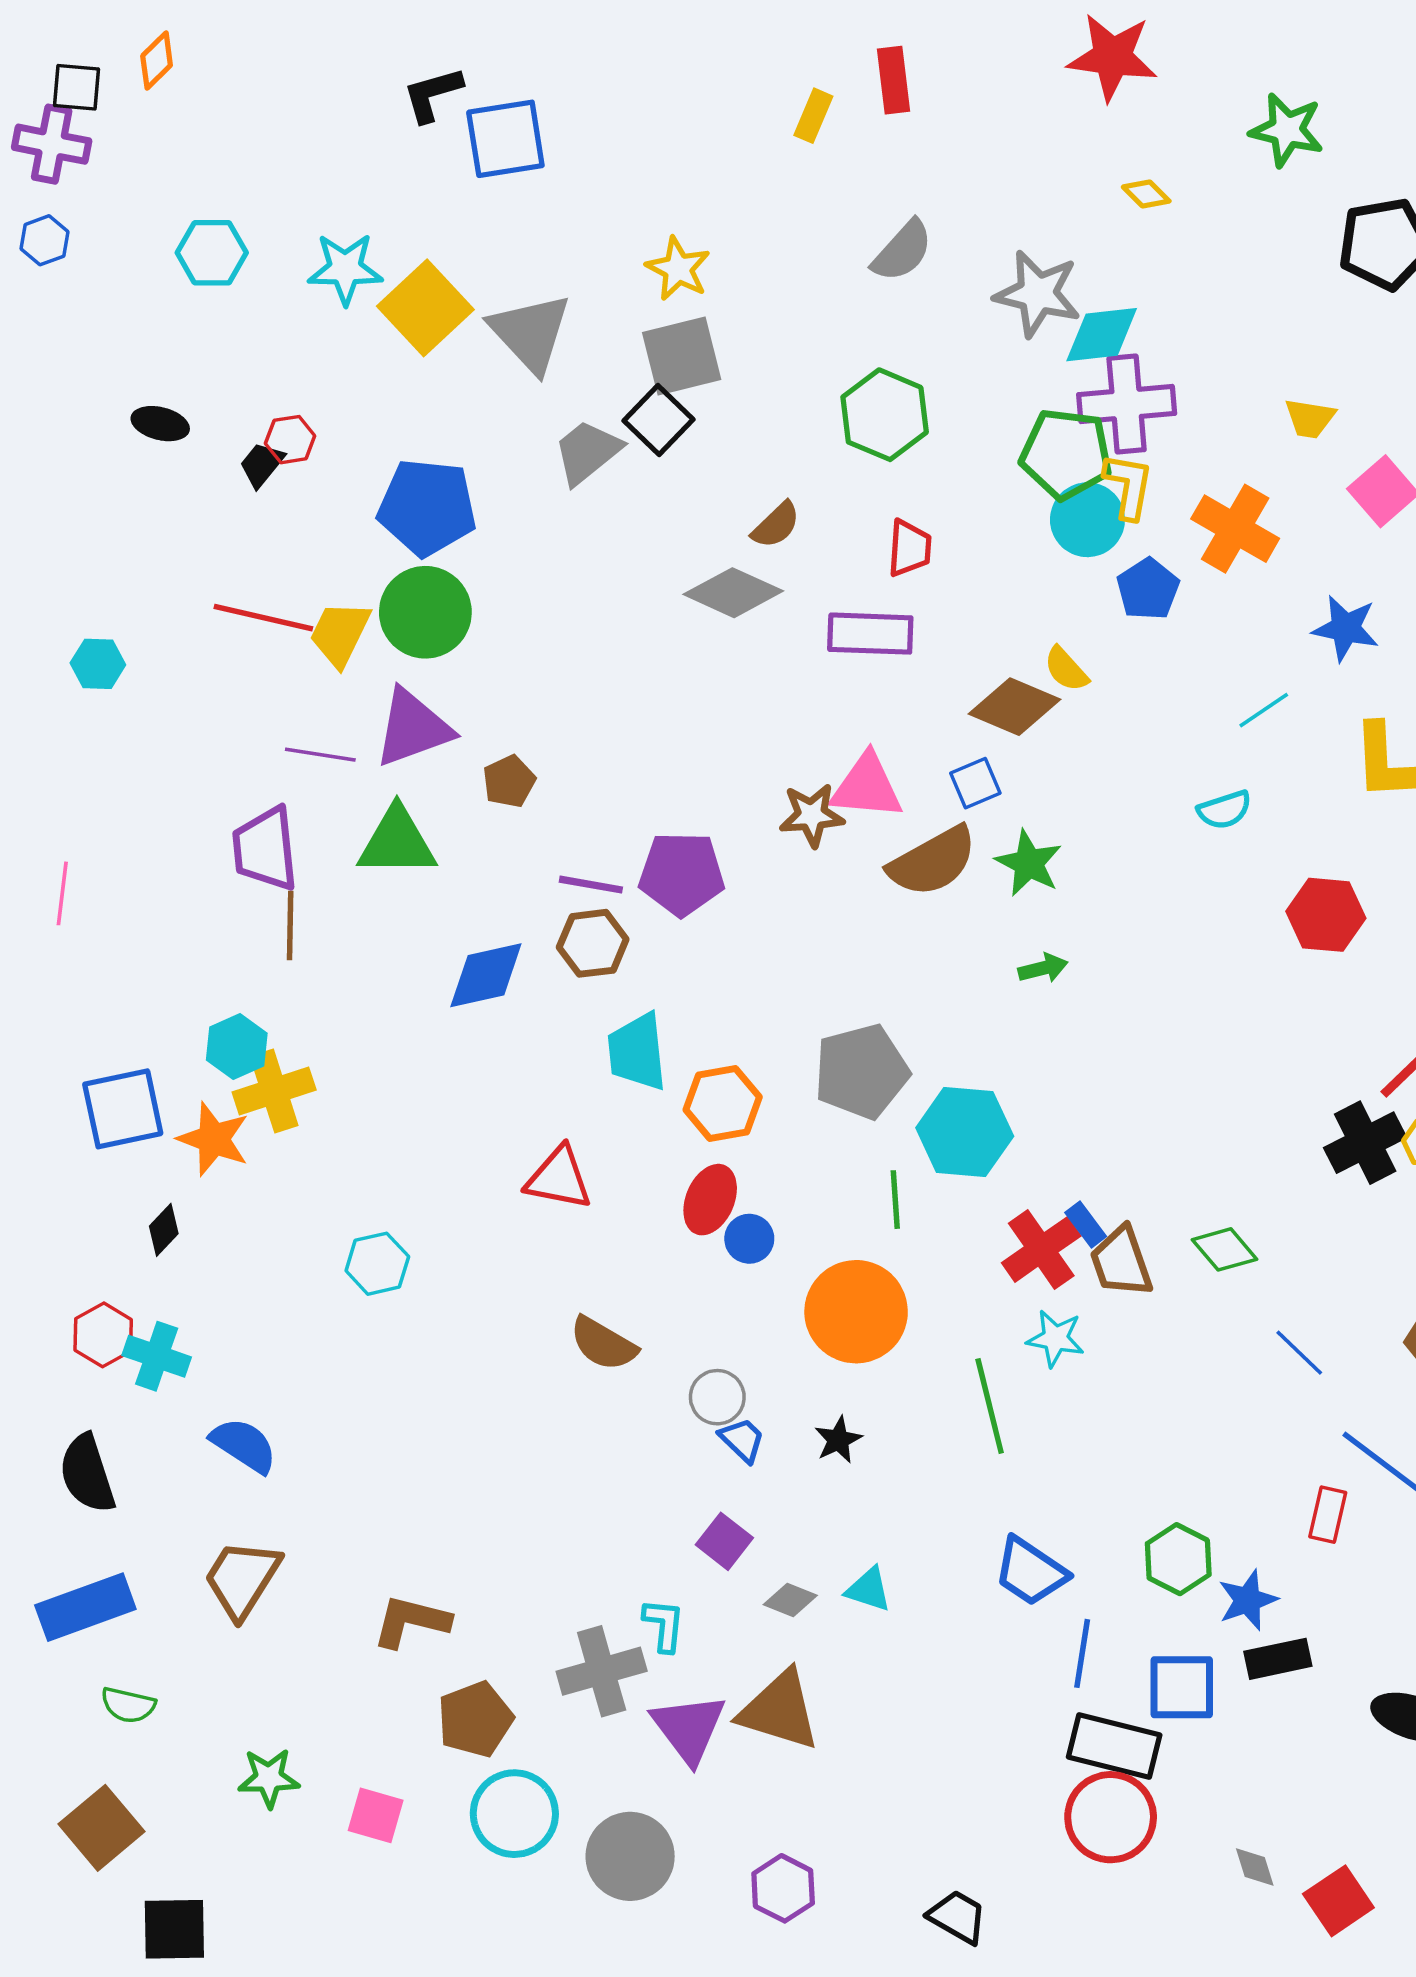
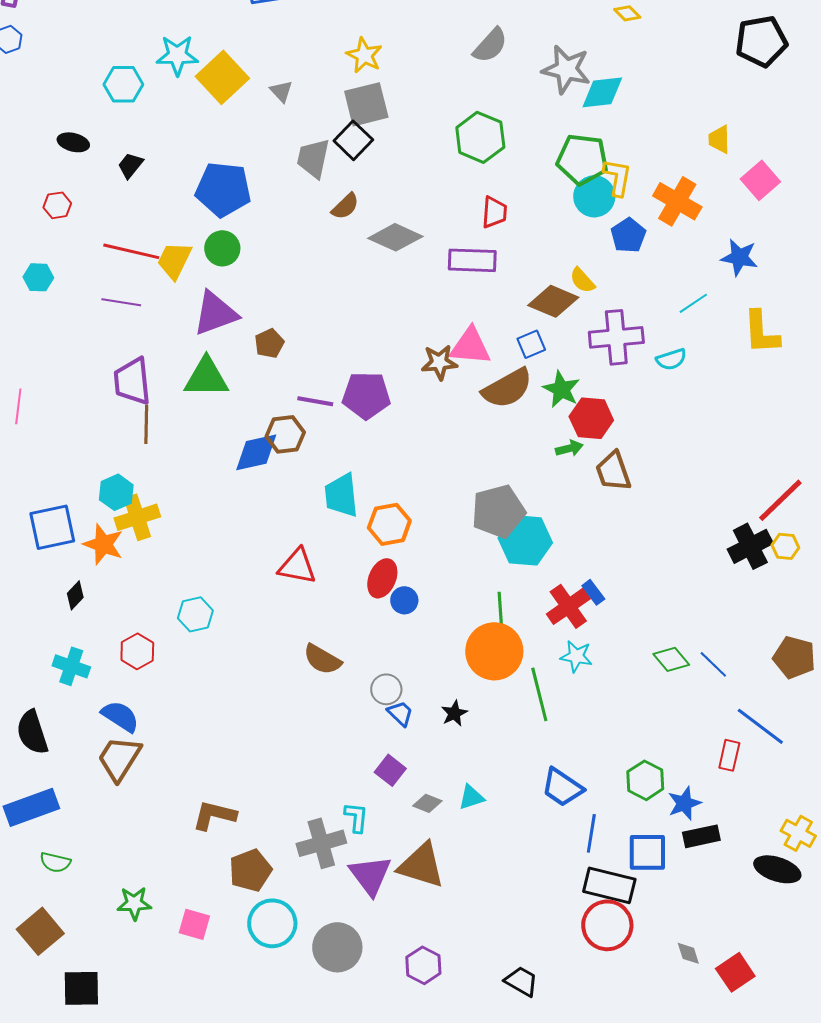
cyan hexagon: (212, 253) -> (123, 84), moved
gray triangle: (530, 333) -> (281, 91), size x0.5
purple cross: (1127, 404) -> (616, 337), moved
yellow trapezoid: (1310, 418) -> (719, 139), turned 80
red hexagon: (290, 440) -> (57, 205), moved
gray trapezoid: (587, 452) -> (313, 158), turned -39
brown semicircle: (776, 525) -> (345, 206), moved
green circle: (425, 612) -> (222, 248), size x0.7
purple line: (320, 755) -> (121, 302), moved
red hexagon: (1326, 915) -> (591, 418), moved
brown hexagon: (593, 943) -> (285, 434), moved
gray pentagon: (861, 1071) -> (498, 511), moved
green line: (895, 1200) -> (500, 608), moved
green diamond: (1224, 1249) -> (671, 659), moved
brown trapezoid: (1121, 1262) -> (613, 471), moved
orange circle: (856, 1312) -> (494, 651), moved
red hexagon: (103, 1335) -> (137, 651), moved
brown trapezoid: (242, 1579) -> (119, 758), moved
cyan triangle: (869, 1589) -> (471, 797), turned -36

